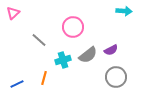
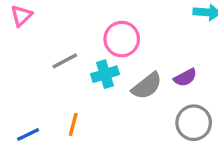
gray line: (39, 40) -> (65, 61), turned -70
cyan cross: (63, 60) -> (105, 74), moved

